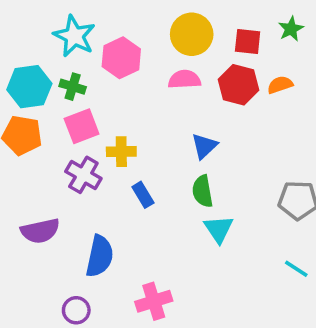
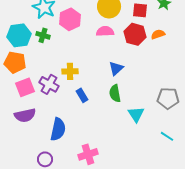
pink square: (82, 126) -> (25, 87), moved
cyan triangle: (219, 229) -> (136, 114), moved

